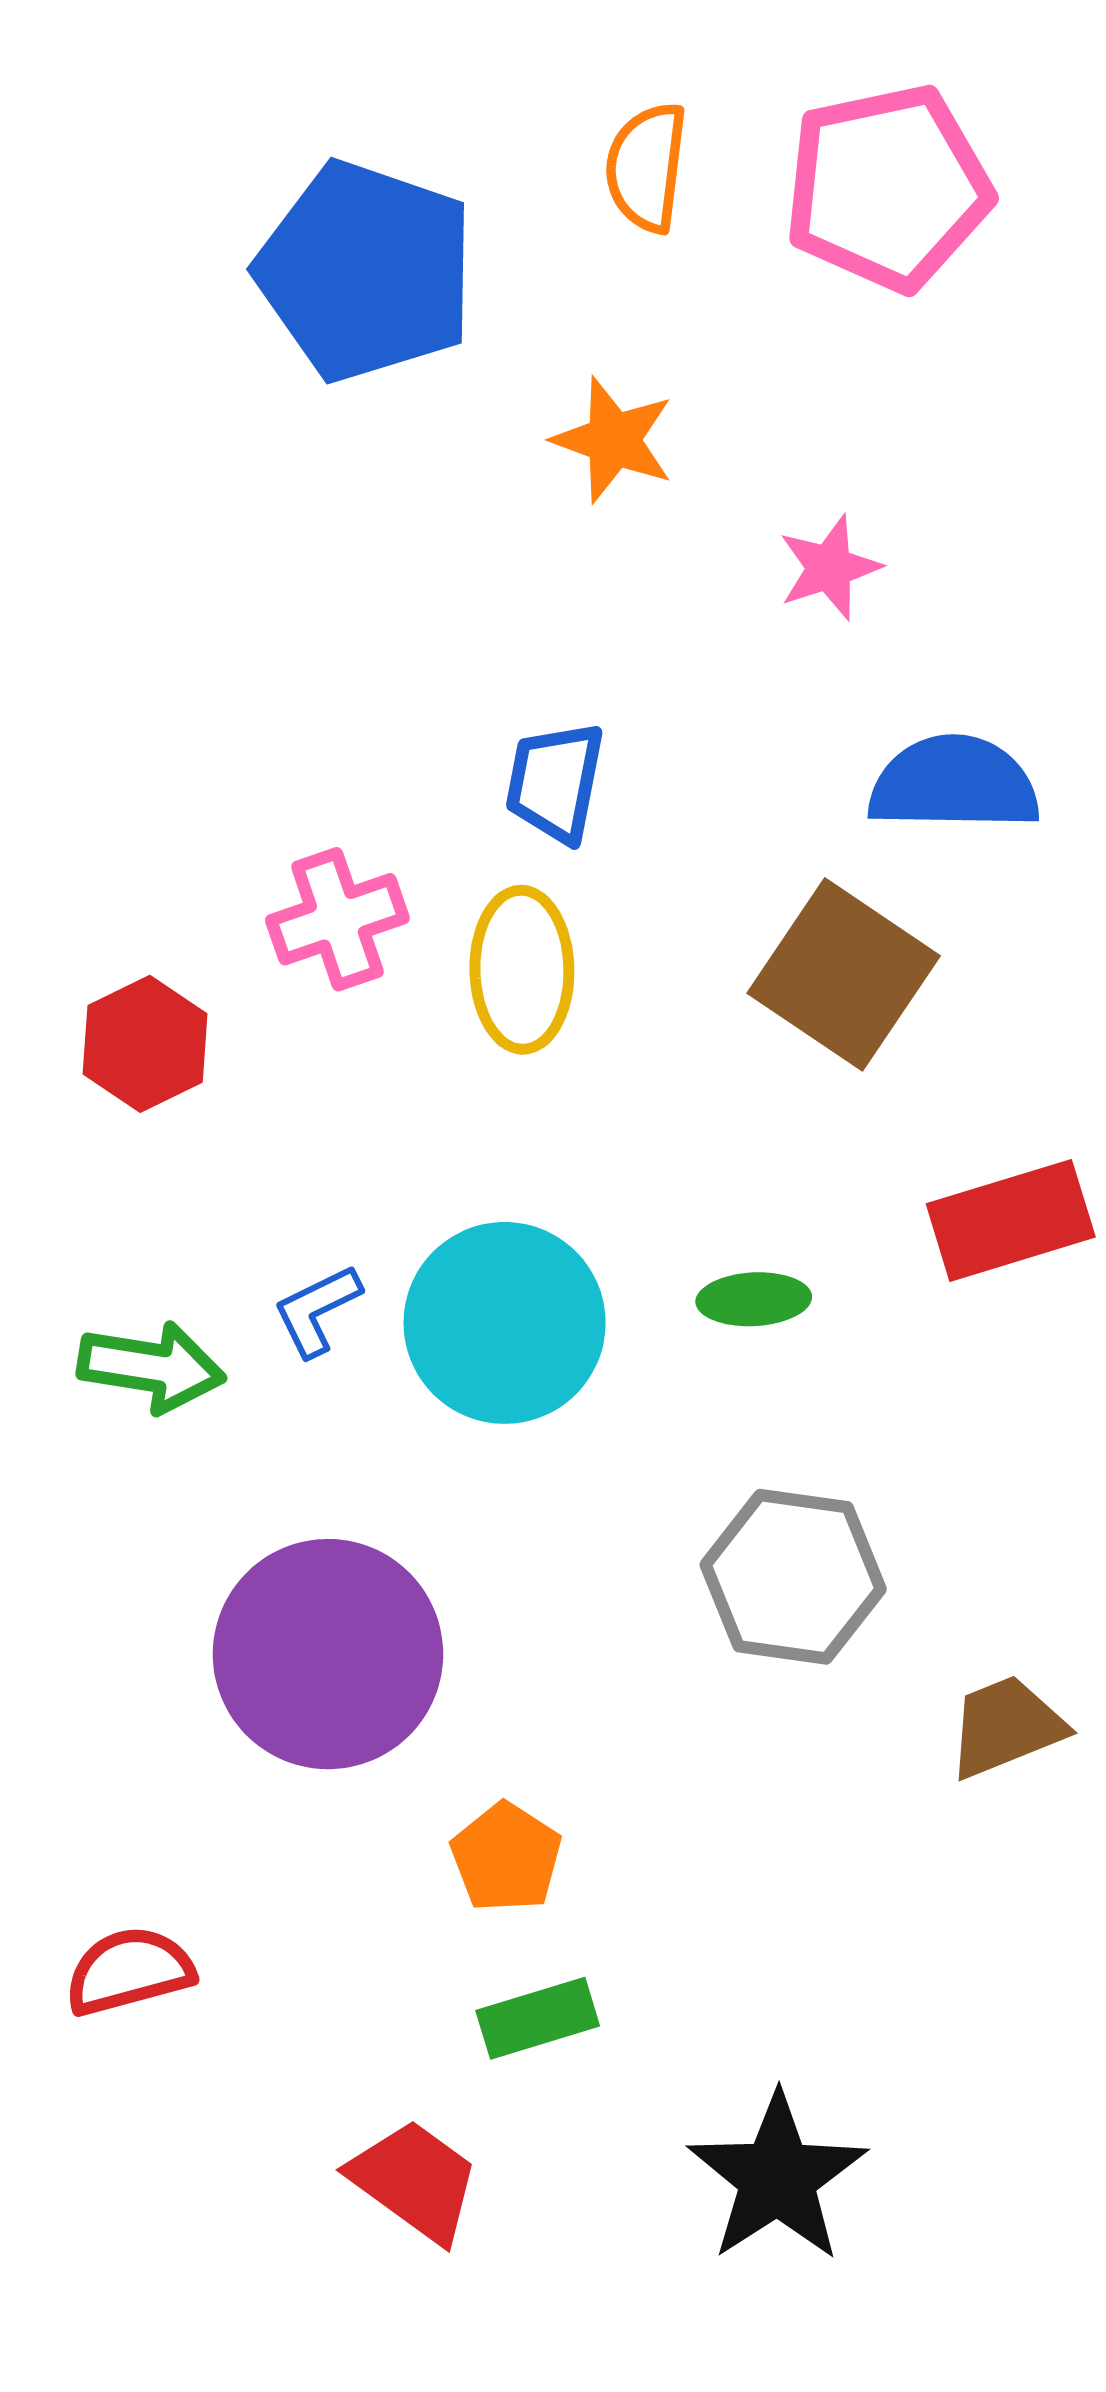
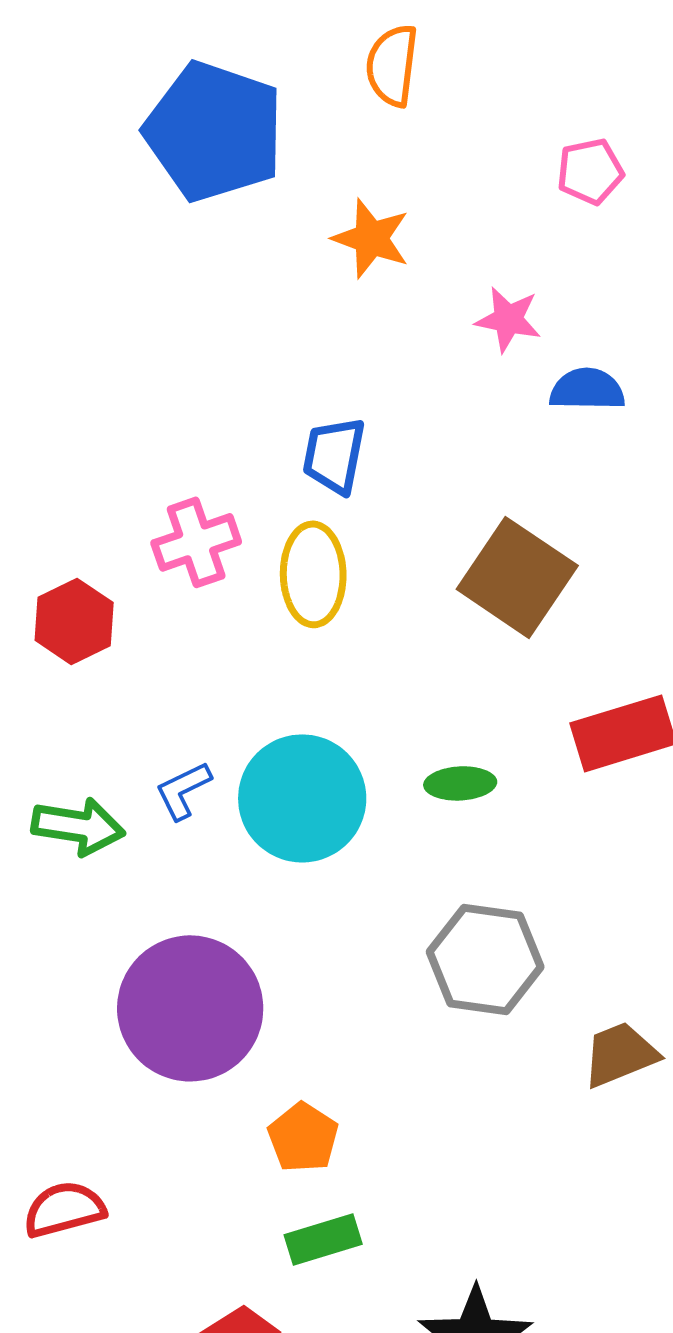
pink pentagon: (888, 188) -> (590, 171), moved, size x0.5
pink star: (829, 568) -> (508, 319), turned 30
blue semicircle: (954, 784) -> (587, 389), moved, size x0.7

